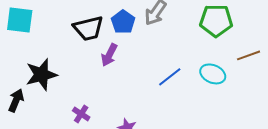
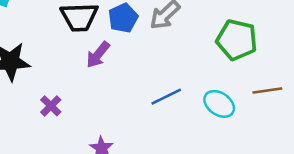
purple cross: (81, 114) -> (51, 106), moved

